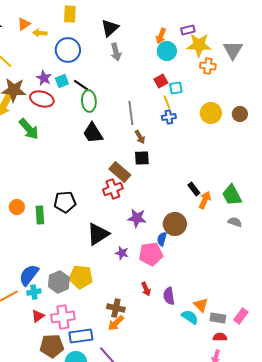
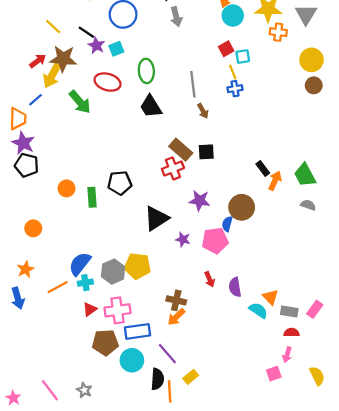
black line: (81, 85) -> (86, 32), moved
red ellipse: (42, 99) -> (108, 82), moved
yellow circle: (211, 113) -> (311, 60), moved
black square: (142, 158) -> (206, 152), moved

